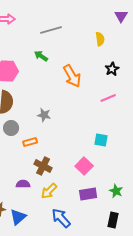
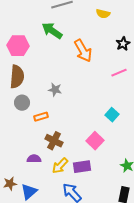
yellow semicircle: (100, 39) -> (103, 14), moved, turned 112
green arrow: (41, 56) -> (52, 31), size x1.5
cyan square: (101, 140) -> (112, 115), turned 32
purple rectangle: (88, 194) -> (82, 167), moved

